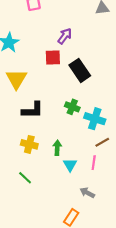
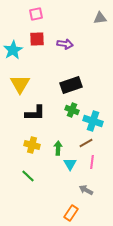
purple arrow: (65, 36) -> (65, 44), turned 63
red square: (53, 58) -> (37, 39), moved
black rectangle: (80, 70) -> (71, 85), moved, turned -75
brown line: (102, 142) -> (86, 143), moved

